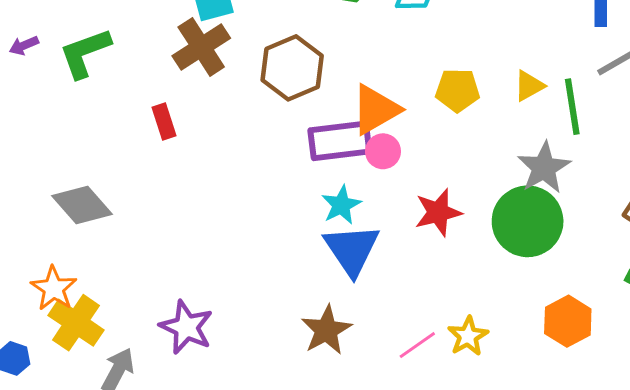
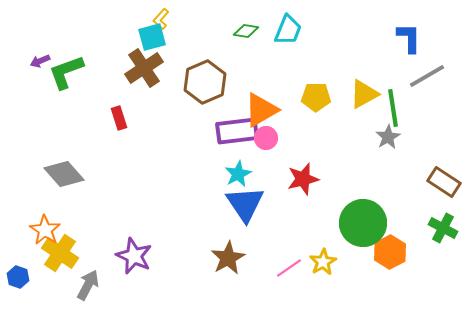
purple arrow: (24, 46) -> (40, 61), moved
yellow triangle: (529, 86) -> (364, 94), size x1.4
gray star: (544, 168) -> (388, 137), moved, size x0.7
green circle: (528, 221) -> (363, 223), moved

